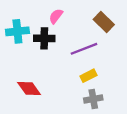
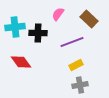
pink semicircle: (56, 16) -> (58, 14), moved
red diamond: (29, 88) -> (21, 62), moved

